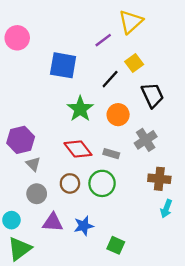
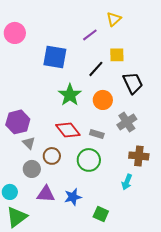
yellow triangle: (131, 22) -> (114, 19), size x0.7
yellow square: (134, 63) -> (117, 55), turned 35
brown circle: (70, 183) -> (52, 156), moved
cyan arrow: (166, 209) -> (127, 182), moved

